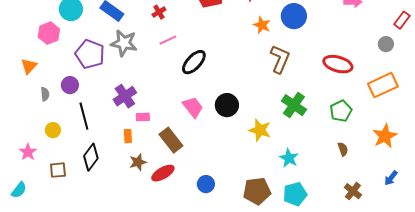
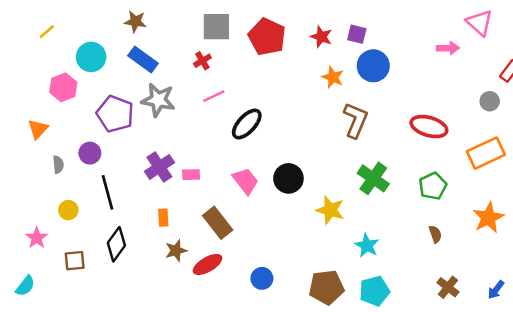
pink rectangle: (143, 117) -> (191, 175), moved
blue arrow: (391, 178) -> (496, 290), moved

